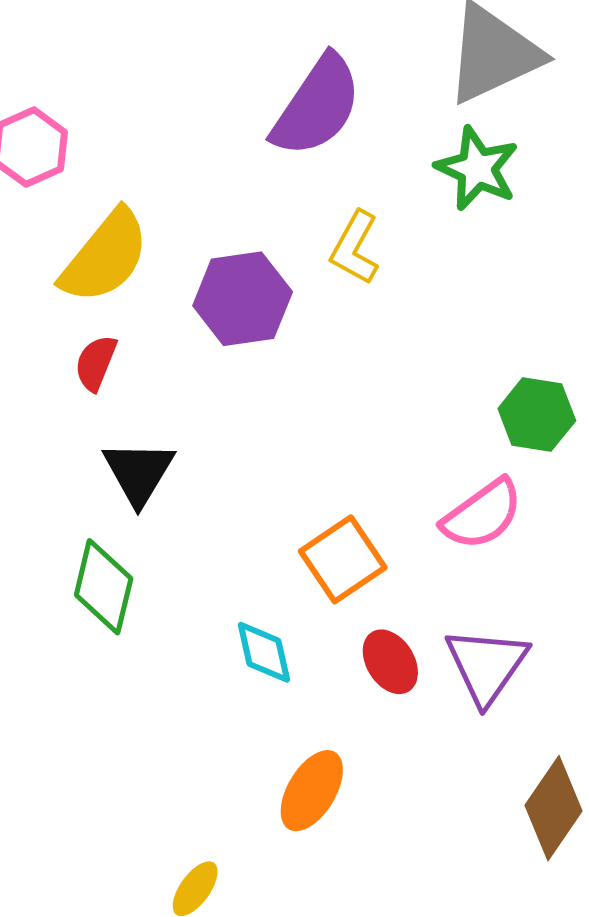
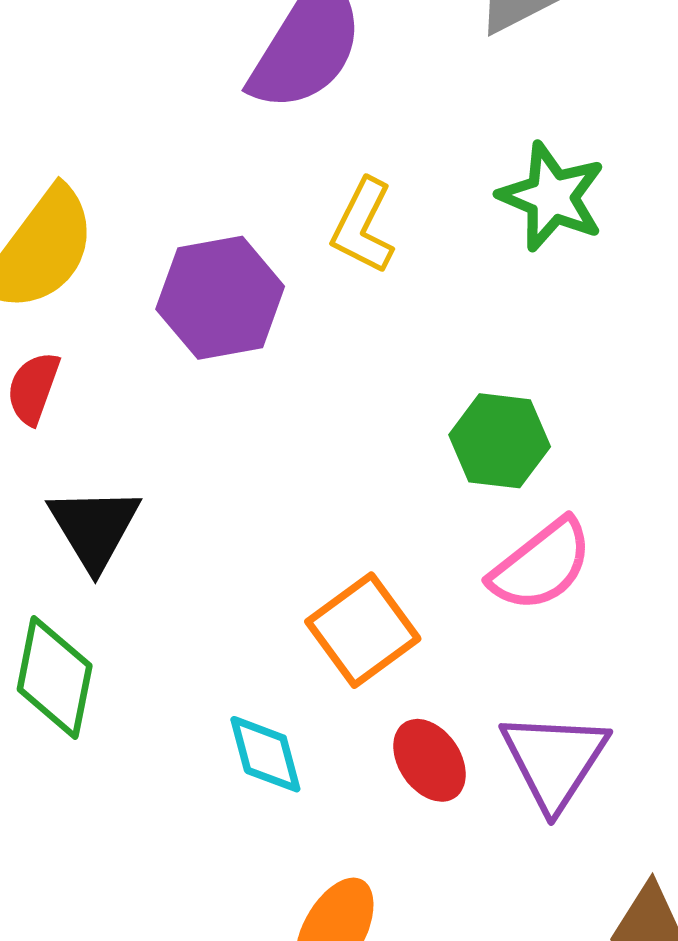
green star: (477, 168) -> (552, 197), moved
green hexagon: (537, 415) -> (500, 441), moved

